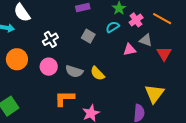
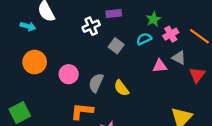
white cross: (50, 39) -> (91, 26), moved
gray semicircle: (74, 71) -> (96, 83), turned 90

